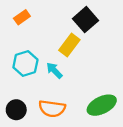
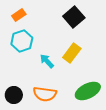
yellow rectangle: (69, 45) -> (72, 53), moved
cyan hexagon: (25, 64) -> (22, 41), moved

